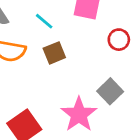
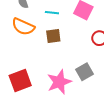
cyan line: (44, 21) -> (52, 13), turned -48

